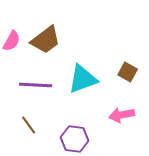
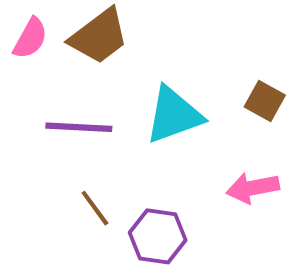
brown line: (29, 125) -> (95, 208), moved

